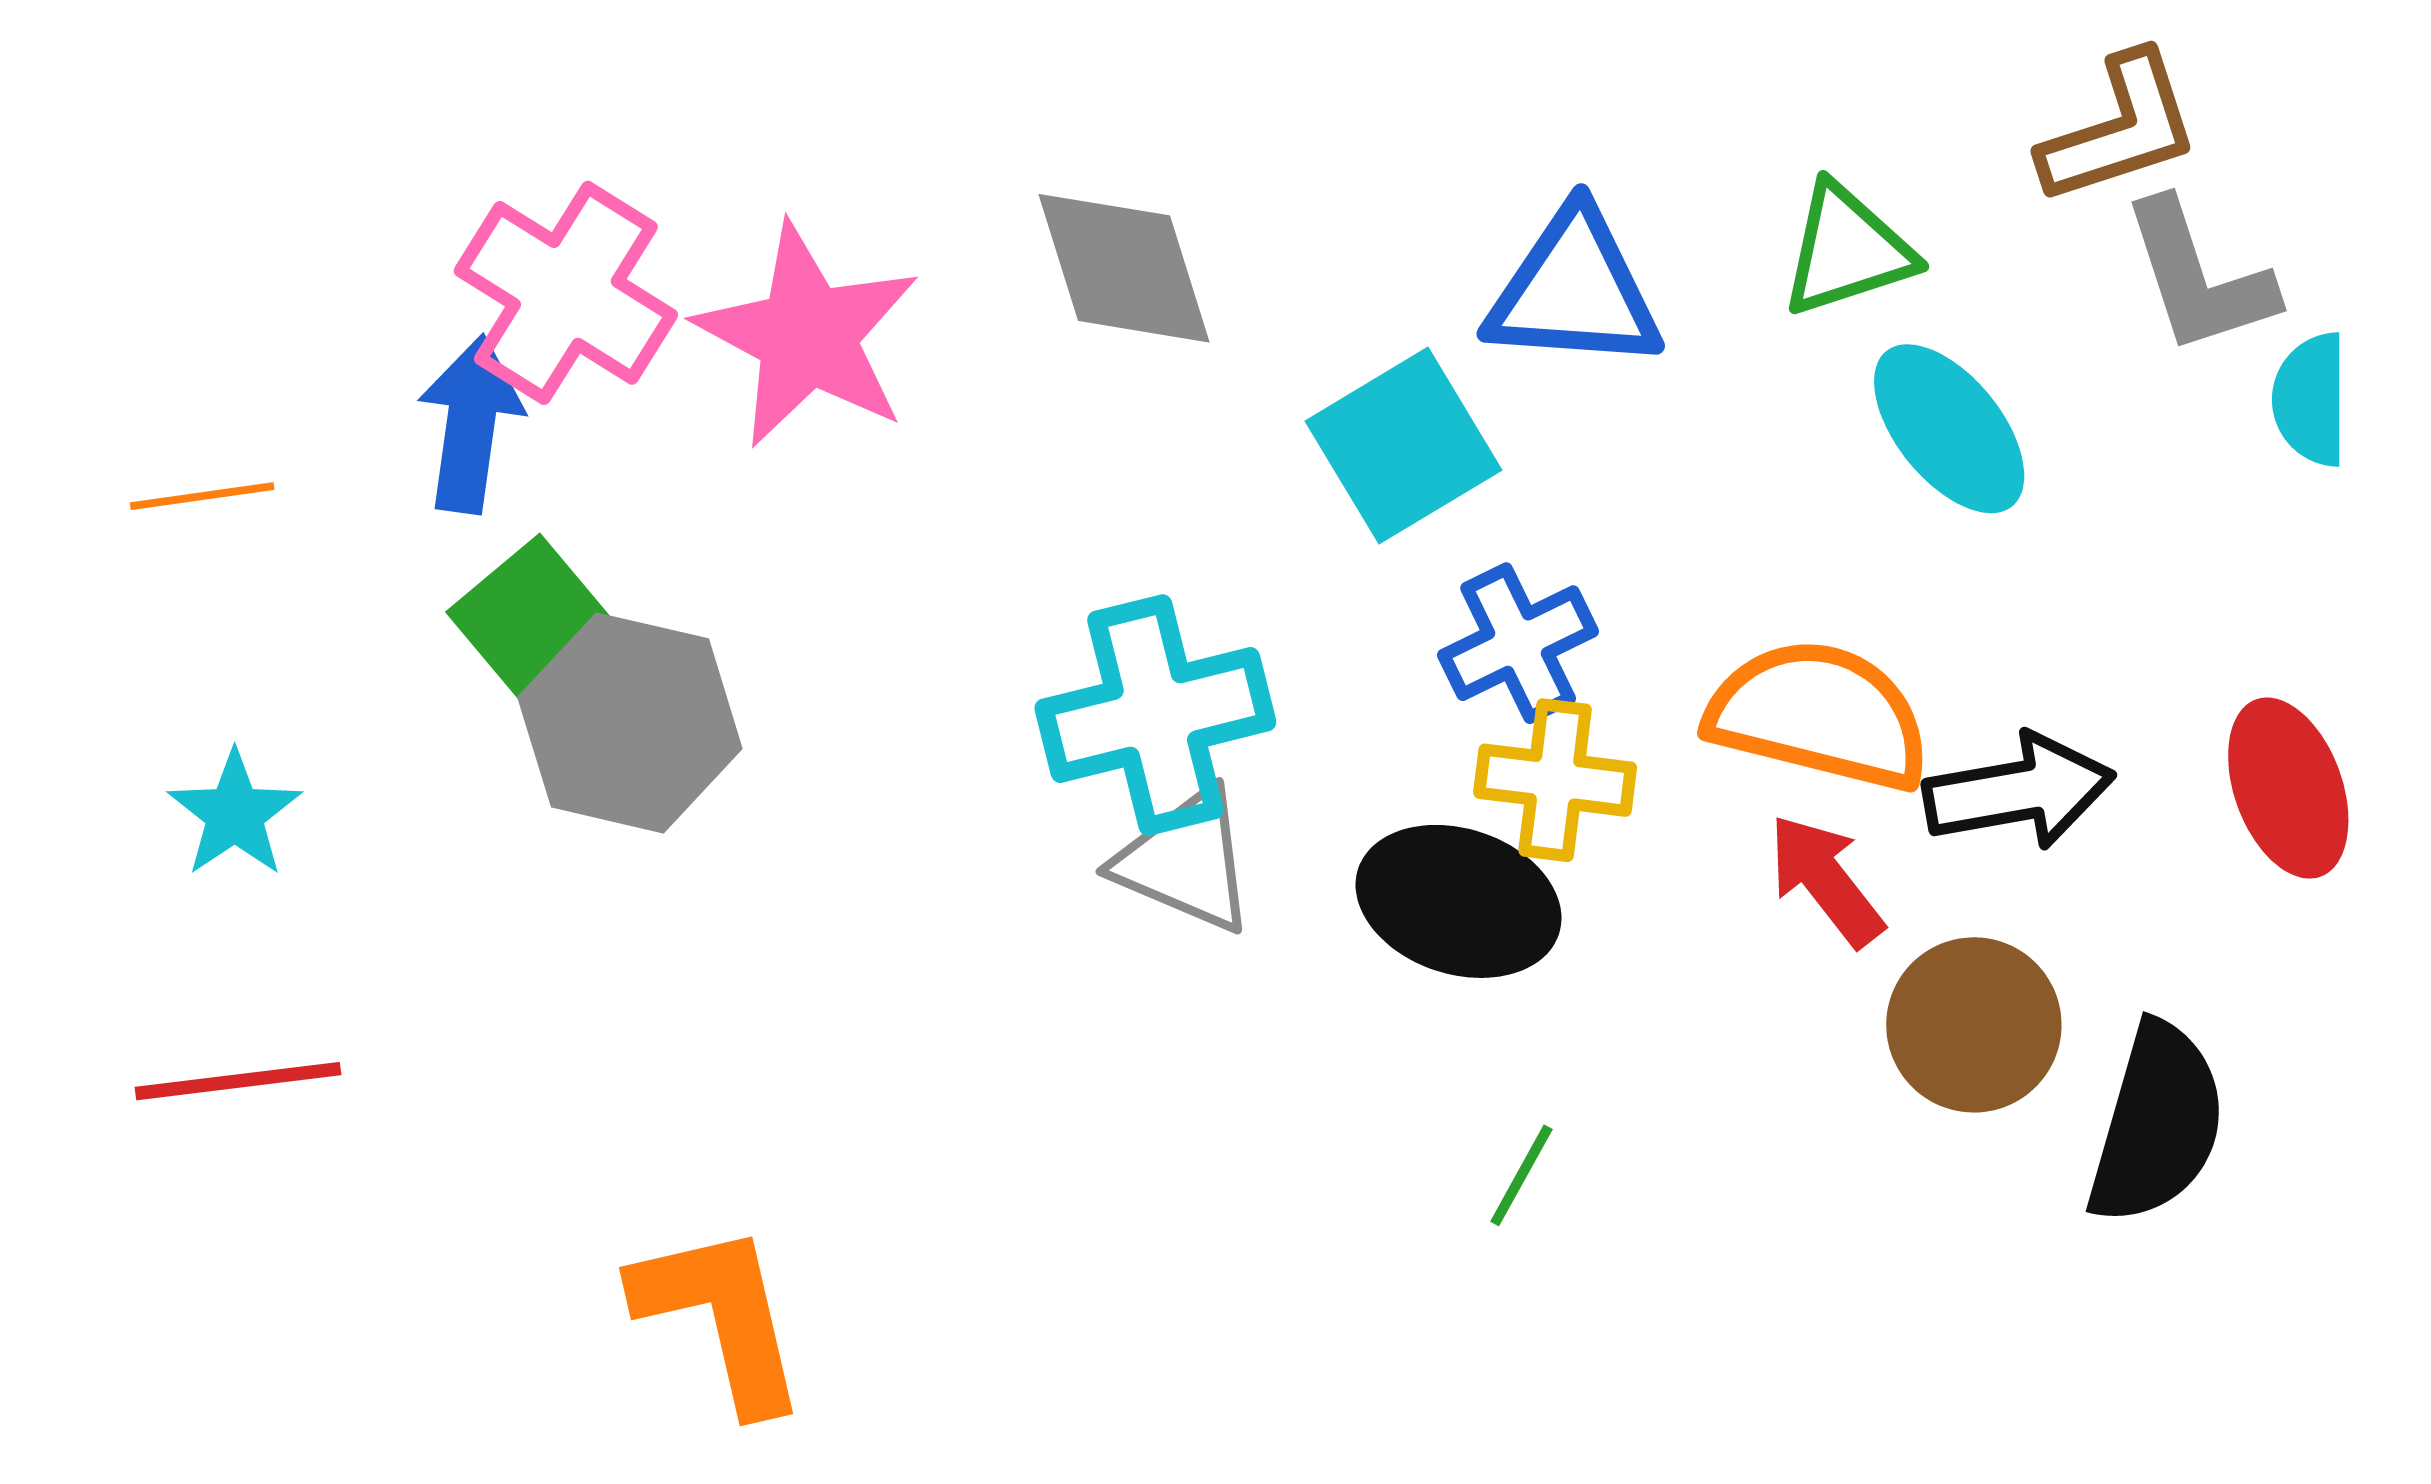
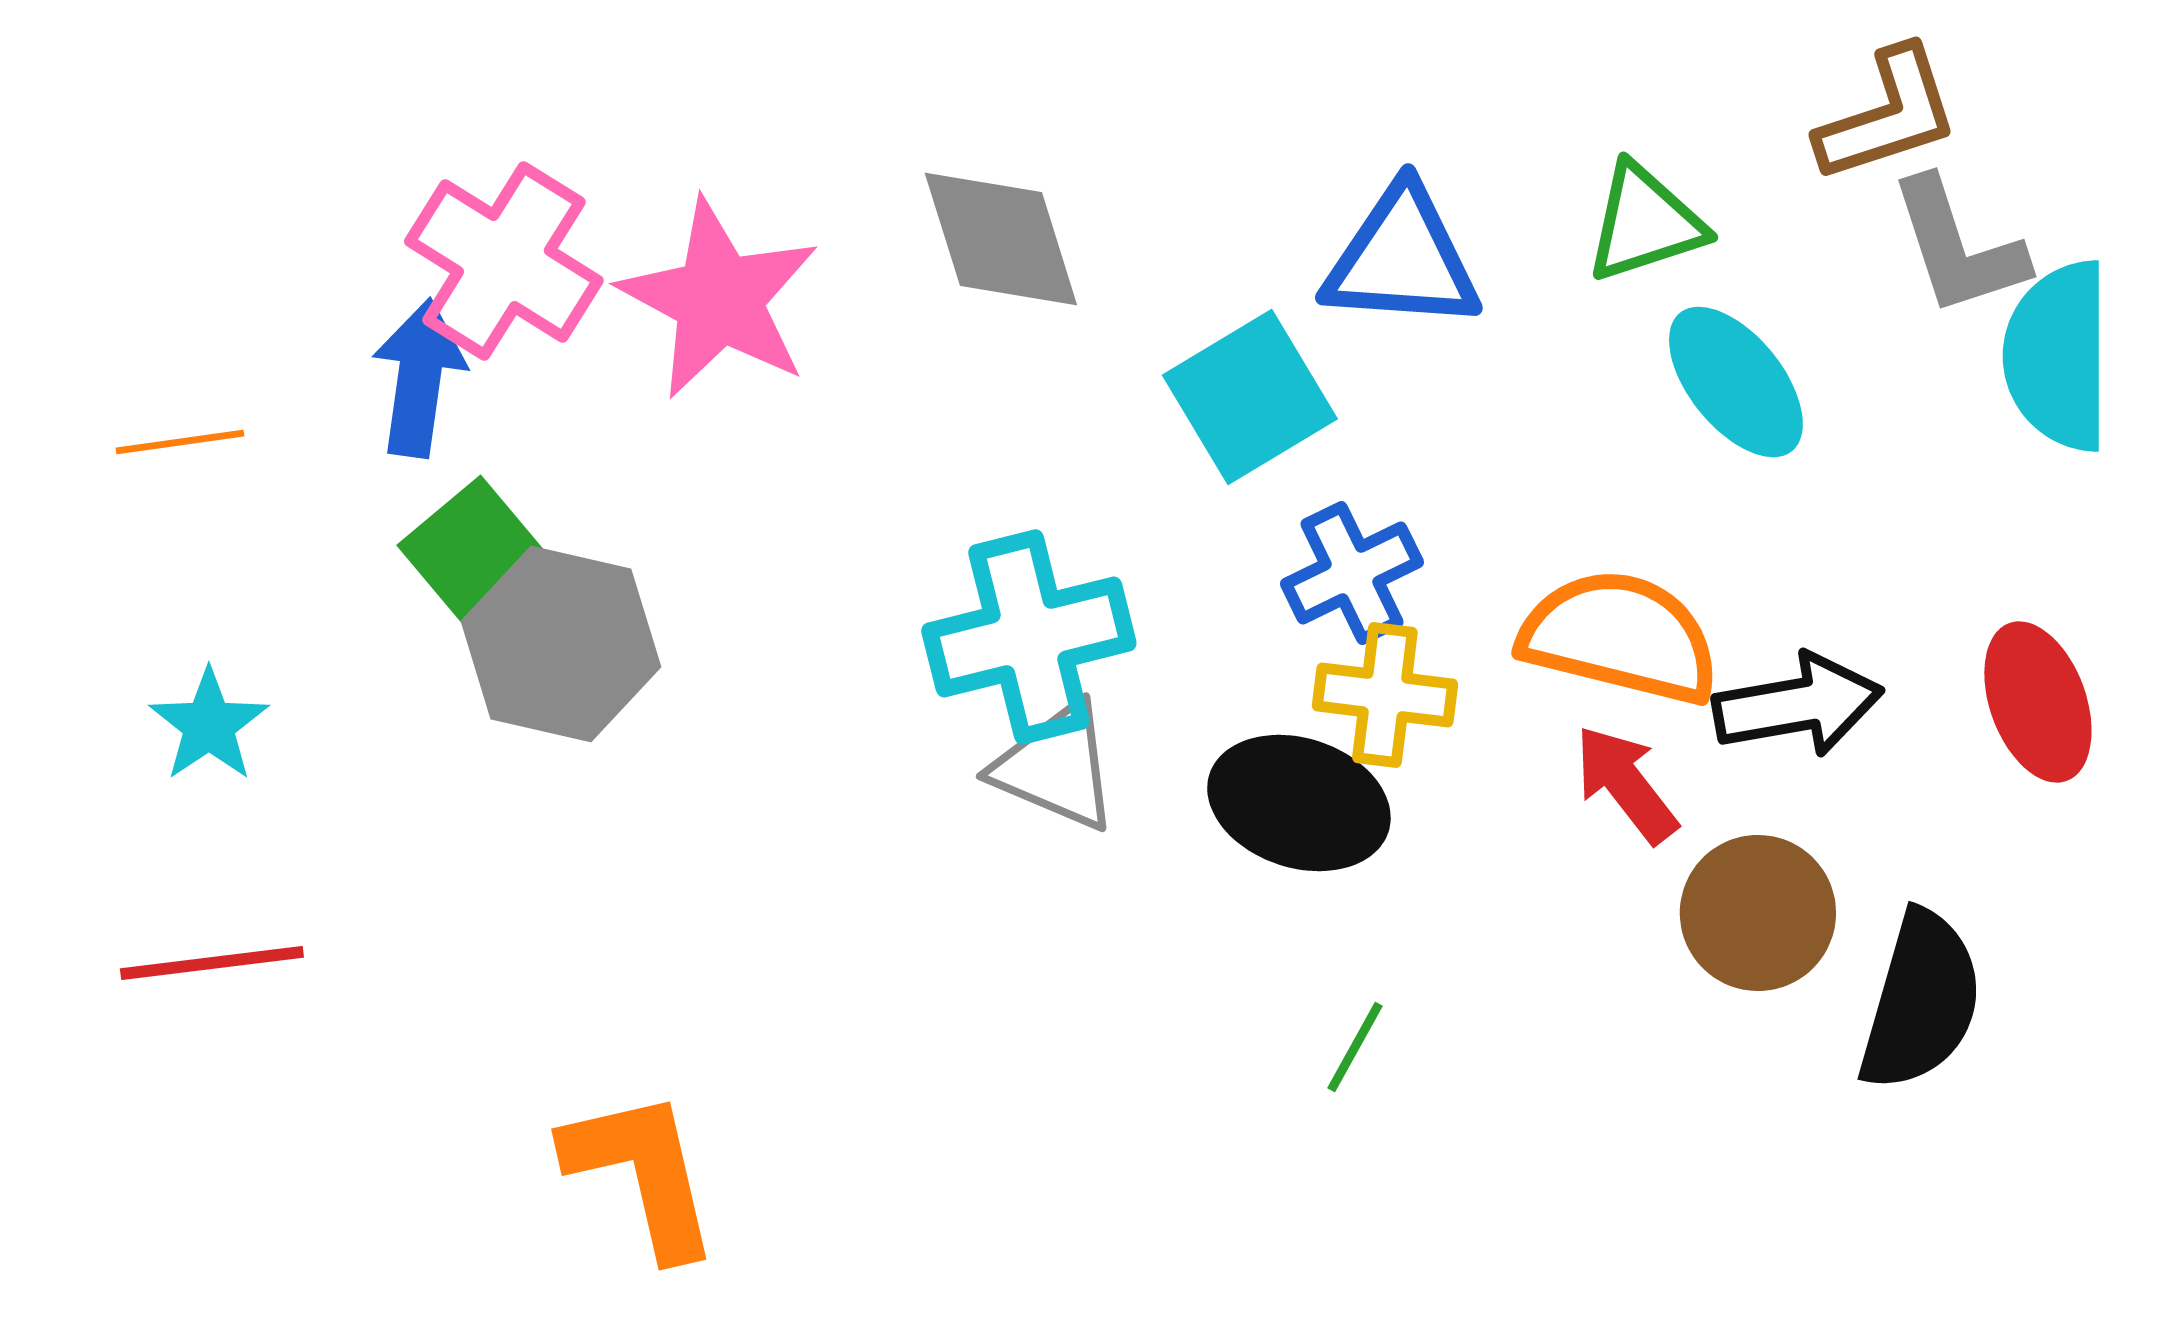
cyan semicircle: (2311, 400) -> (2058, 356), size x1.6

